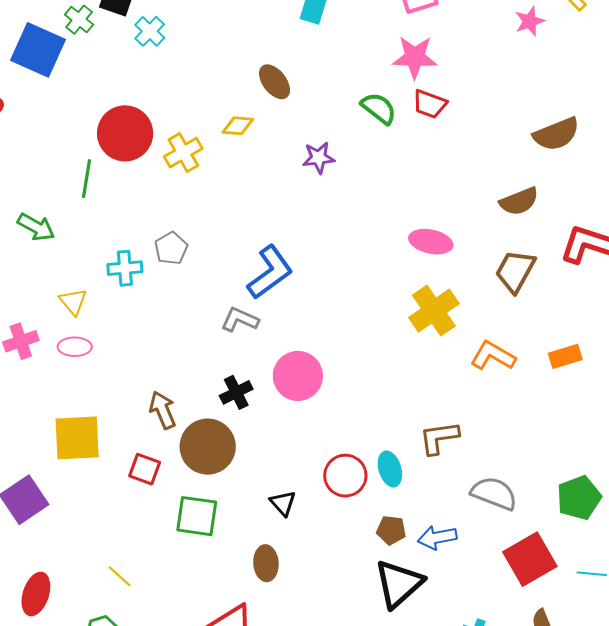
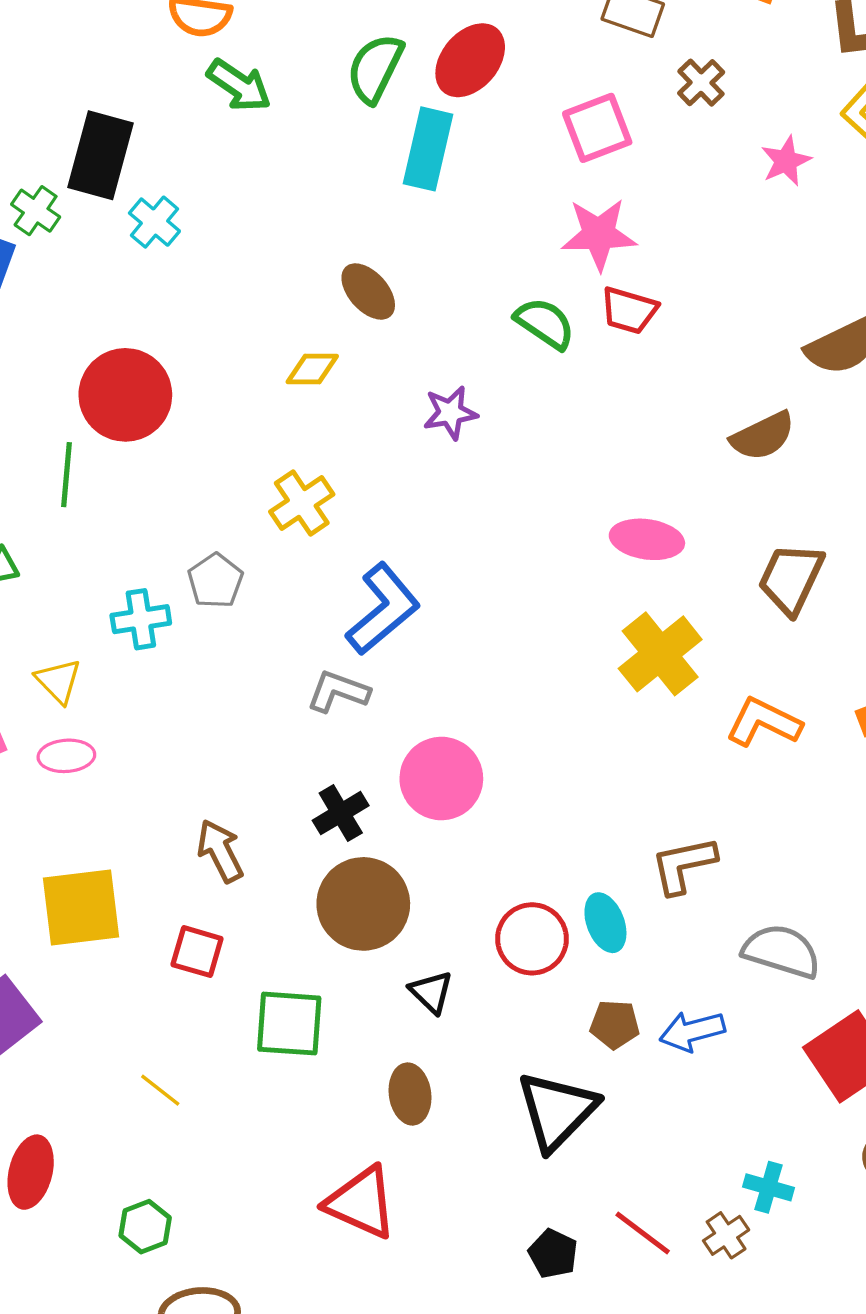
yellow cross: (183, 153) -> (302, 503), moved
brown semicircle: (519, 201) -> (763, 436), moved
brown circle: (208, 447) -> (363, 904), moved
yellow line: (120, 576) -> (160, 1090), moved
black triangle: (399, 584) -> (557, 1111), moved

